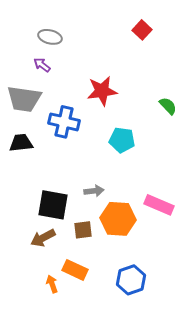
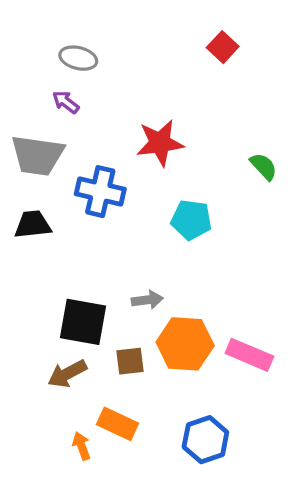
pink rectangle: (159, 205) -> (249, 355), moved

